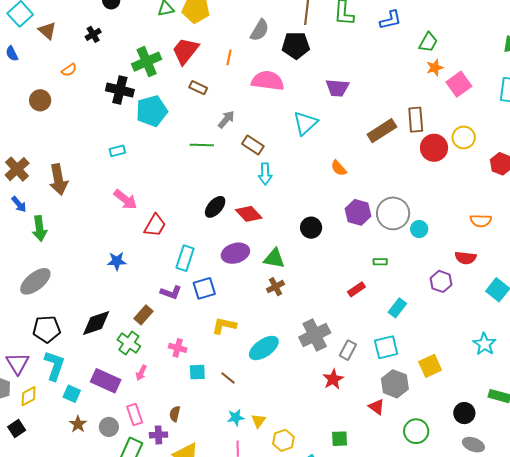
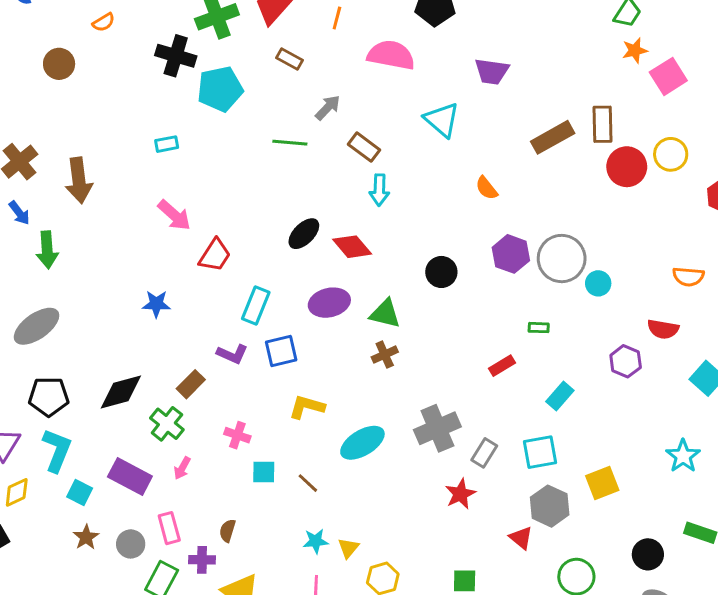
cyan triangle: (305, 123) -> (442, 120), turned -40

